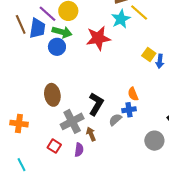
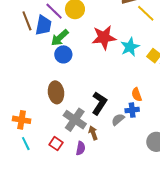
cyan star: (121, 19) -> (130, 47), moved
green arrow: (62, 32) -> (60, 38), moved, turned 120
blue circle: (57, 47) -> (63, 54), moved
gray cross: (72, 121) -> (75, 120), turned -30
cyan line: (21, 165) -> (26, 144), moved

